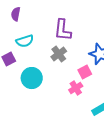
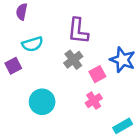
pink square: (85, 72) -> (97, 74), moved
cyan circle: (32, 78) -> (42, 102), moved

